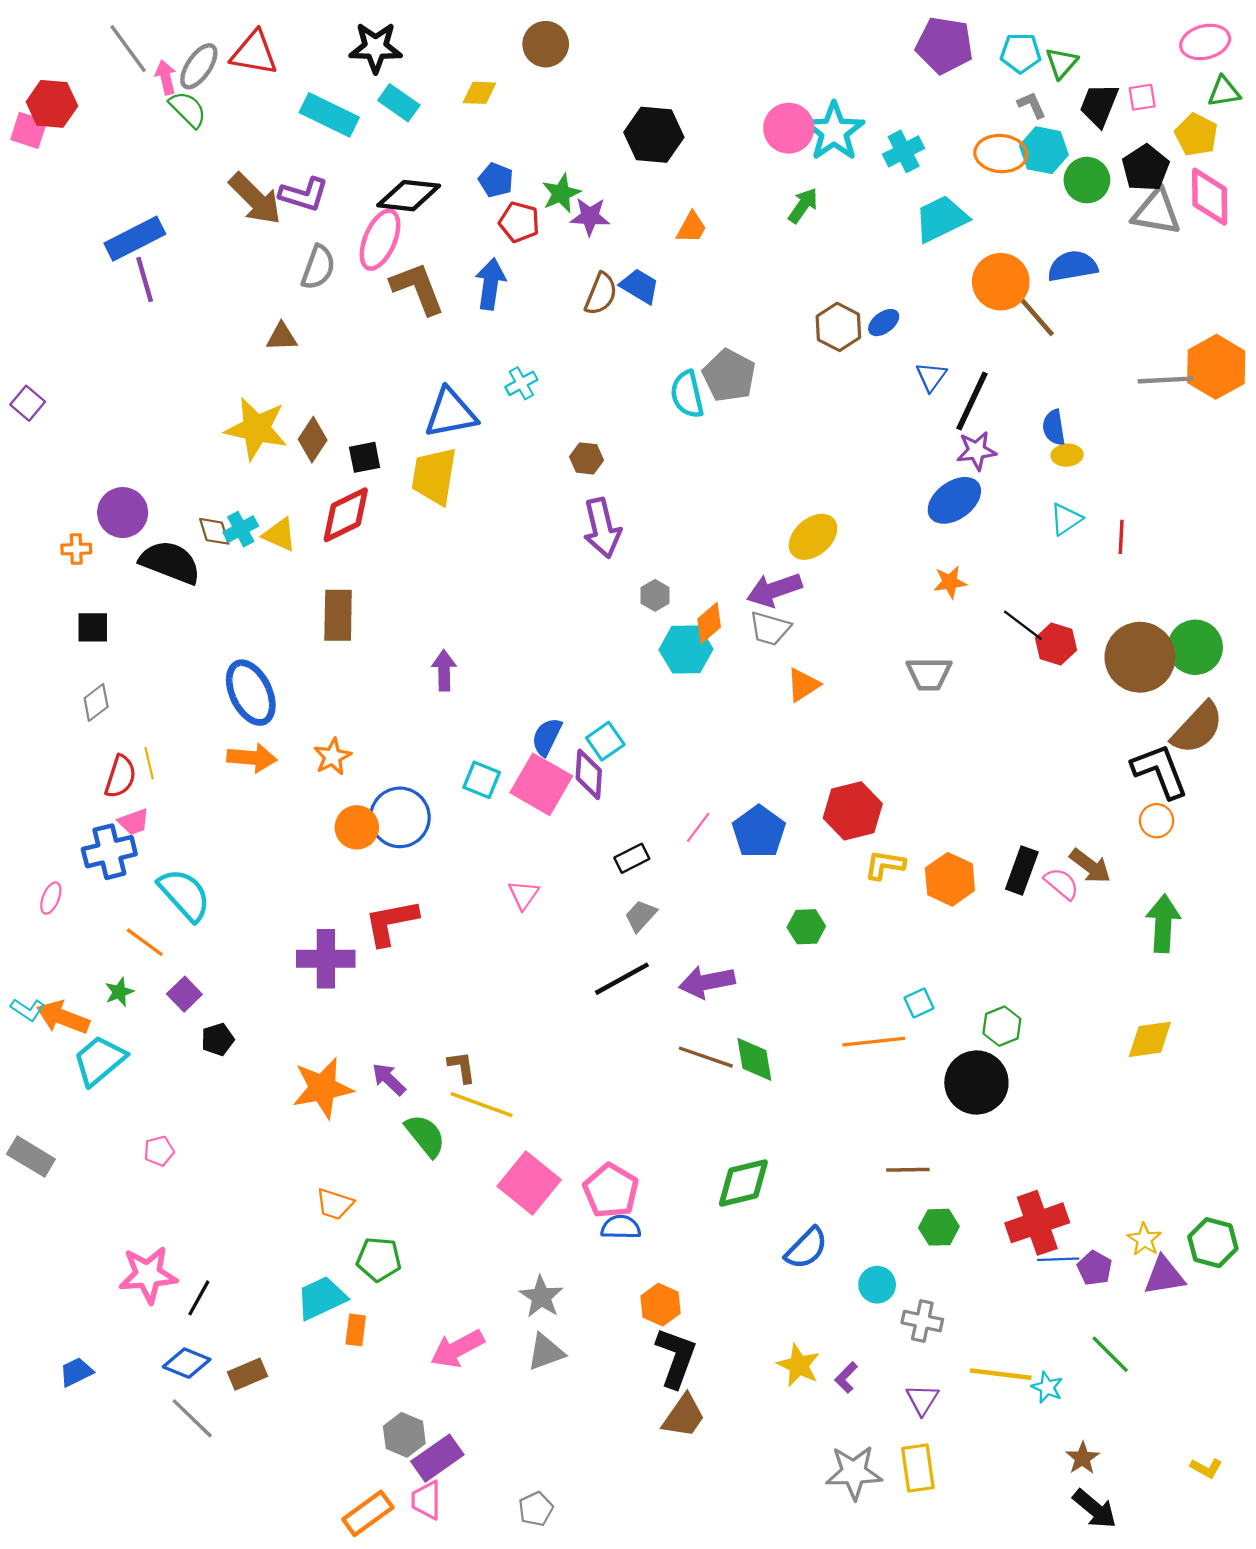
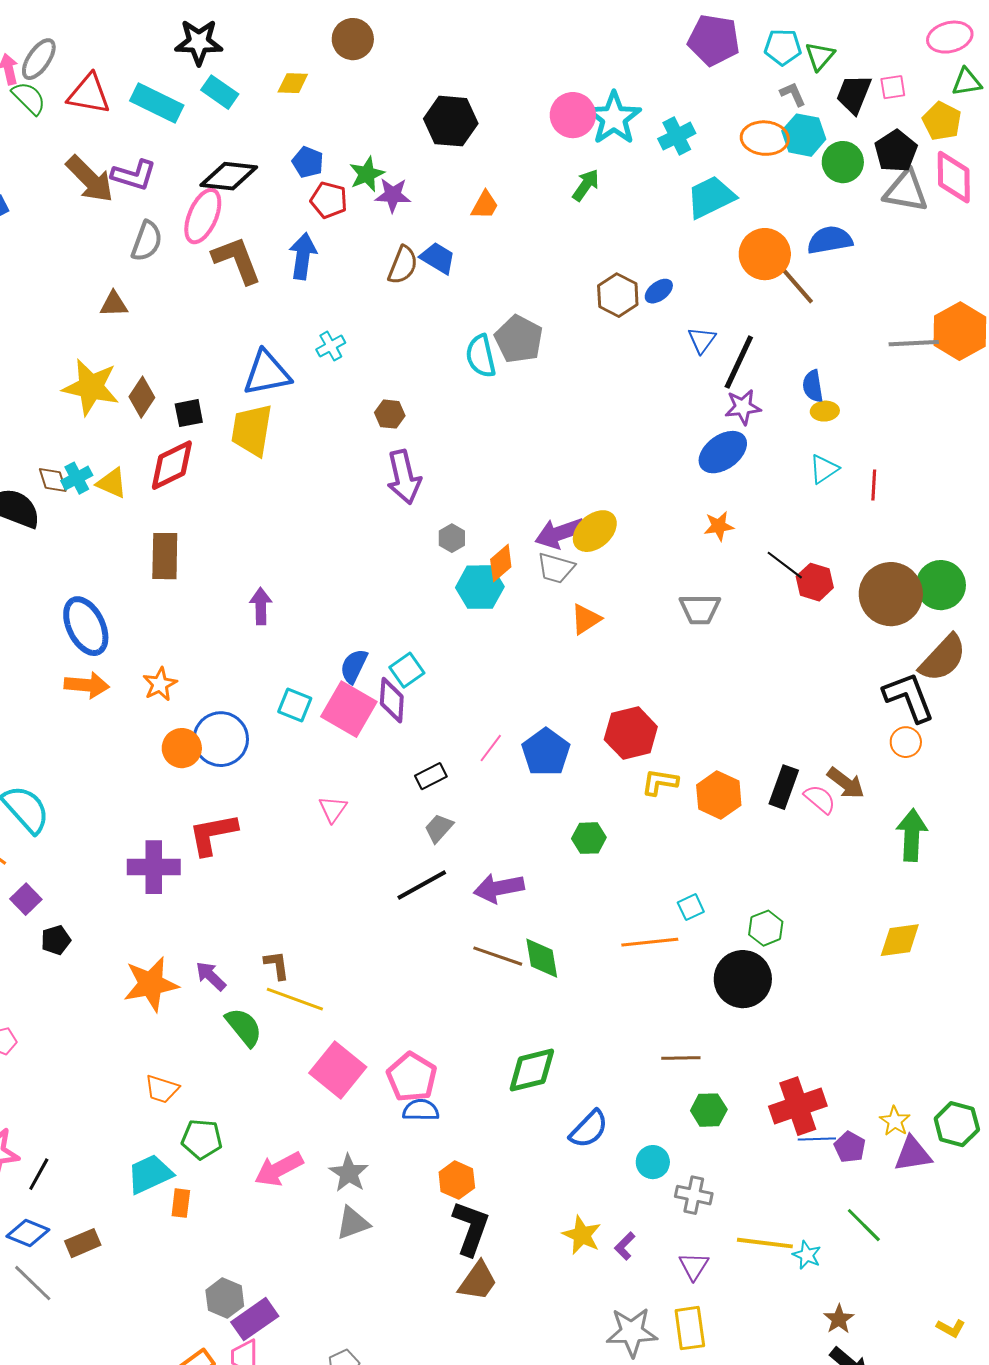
red triangle: (254, 53) -> (89, 94), moved
yellow ellipse: (813, 537) -> (595, 531), moved
pink arrow: (457, 1349) -> (279, 1169), moved

